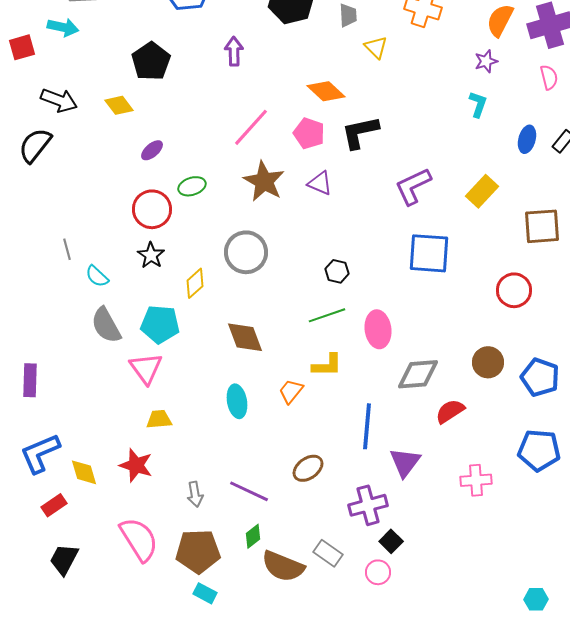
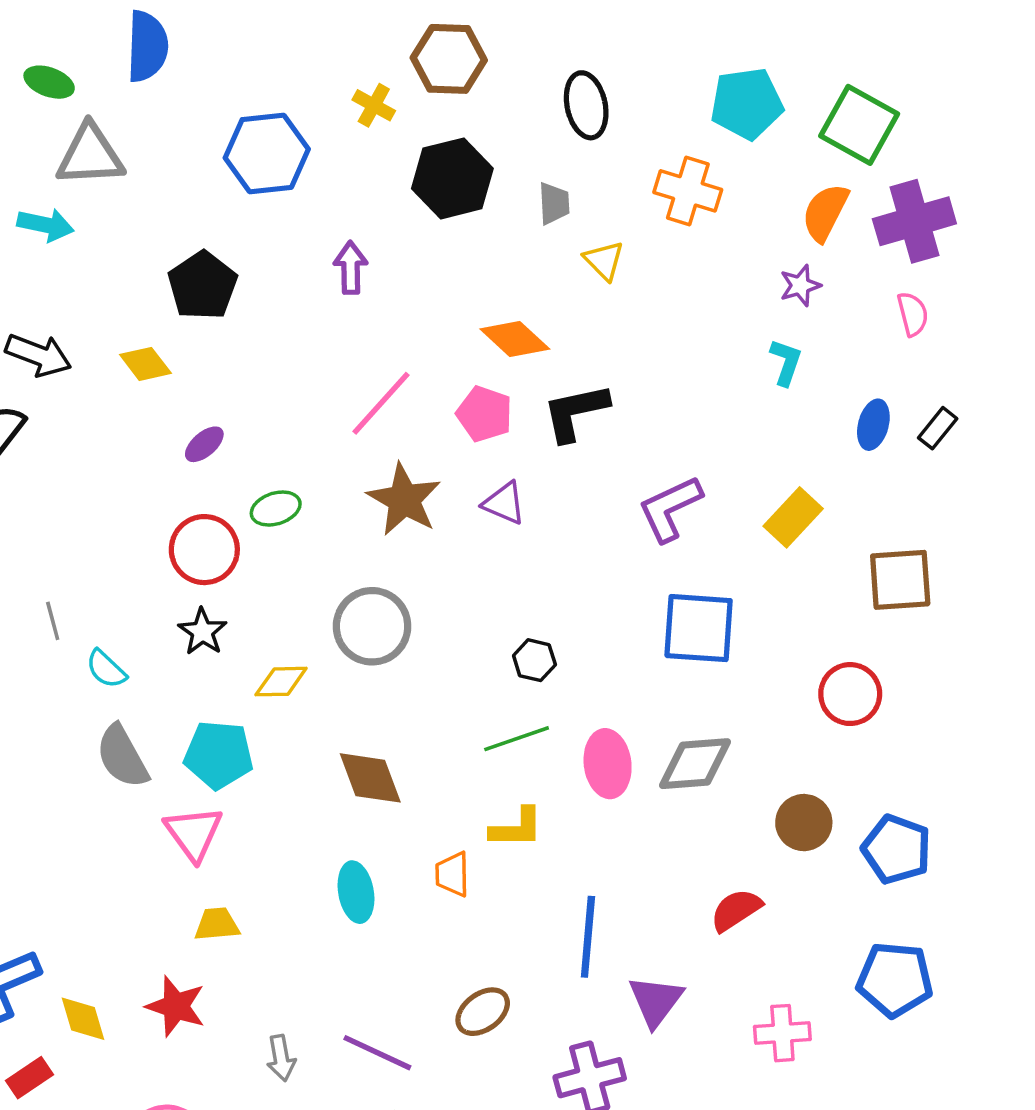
yellow diamond: (195, 283) -> (281, 682), turned 40
gray diamond: (418, 374) -> (695, 764), moved
orange trapezoid: (291, 391) -> (452, 874), turned -40

